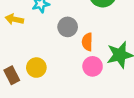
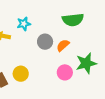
orange semicircle: (87, 42) -> (63, 45), moved, turned 48

